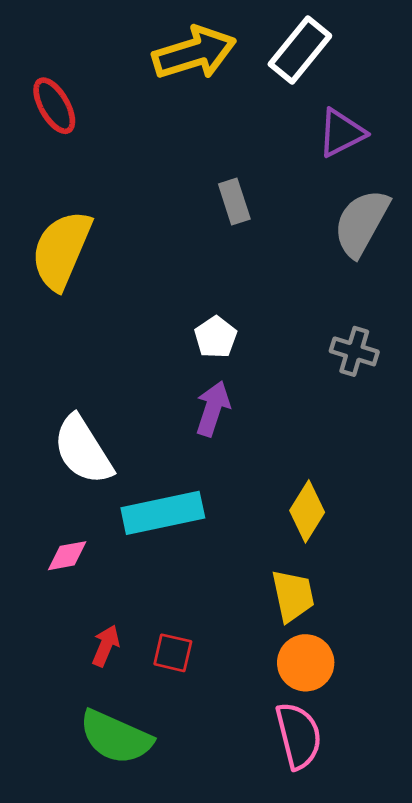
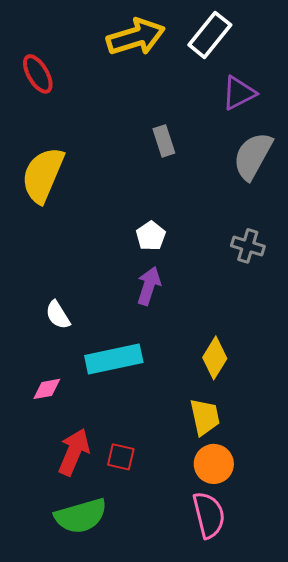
white semicircle: (83, 450) -> (58, 315), size x0.6
red arrow: (106, 646) -> (74, 452), size x1.6
green semicircle: (116, 737) -> (81, 516), turned -40

